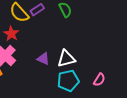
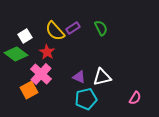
cyan pentagon: (68, 81) -> (86, 99), moved

